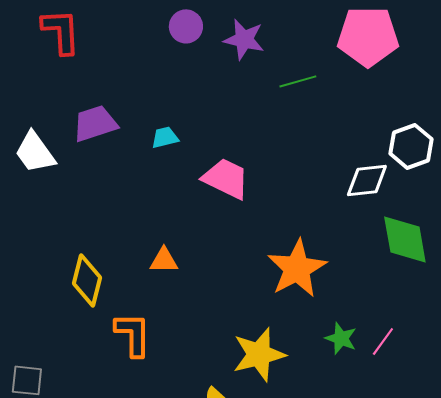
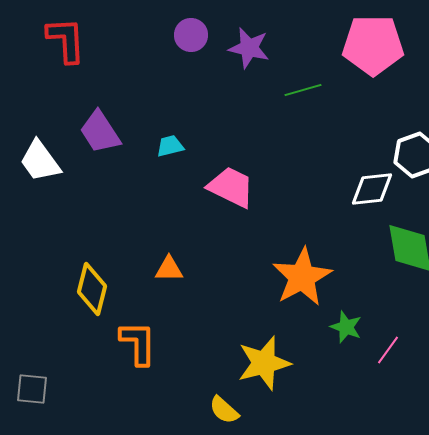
purple trapezoid: (95, 123) -> (100, 132), turned -105
green star: (341, 338) -> (346, 327), moved

